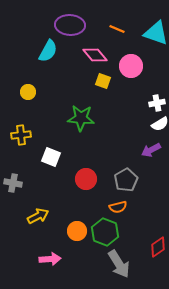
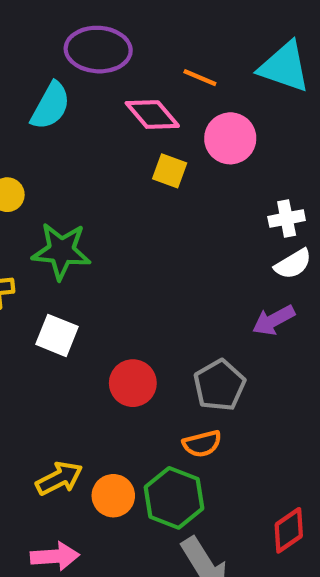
orange line: (117, 29) -> (200, 78), moved
green star: (81, 118) -> (61, 251), moved
yellow arrow: (38, 216) -> (59, 478), moved

